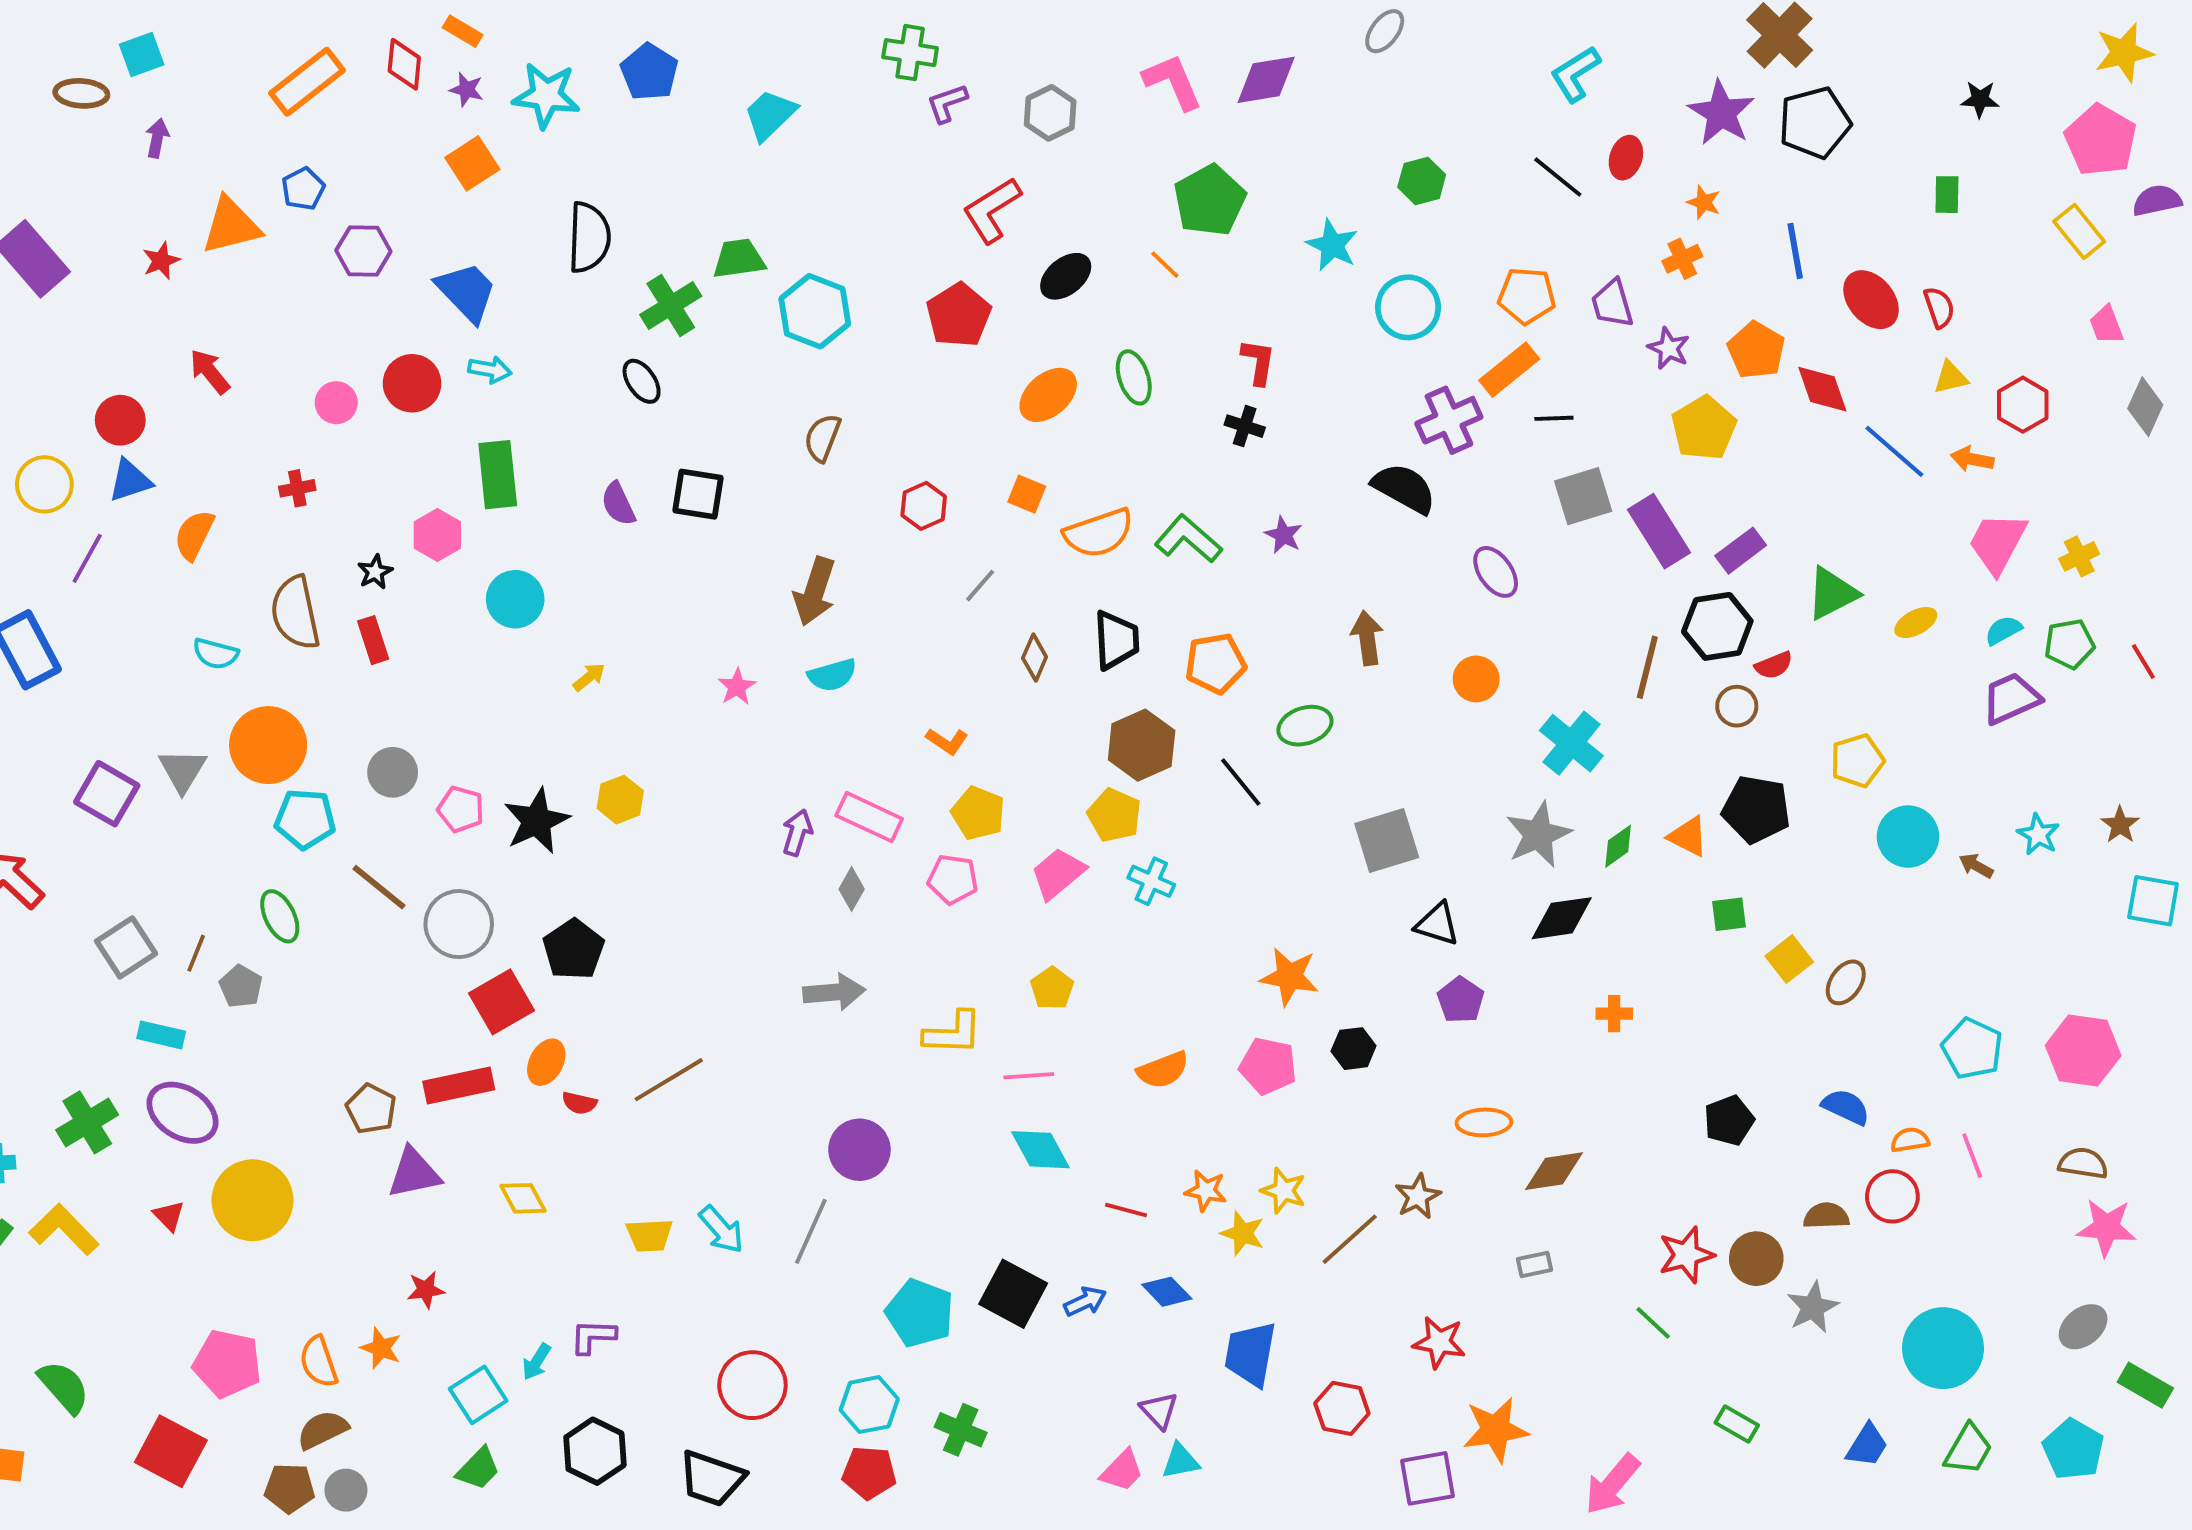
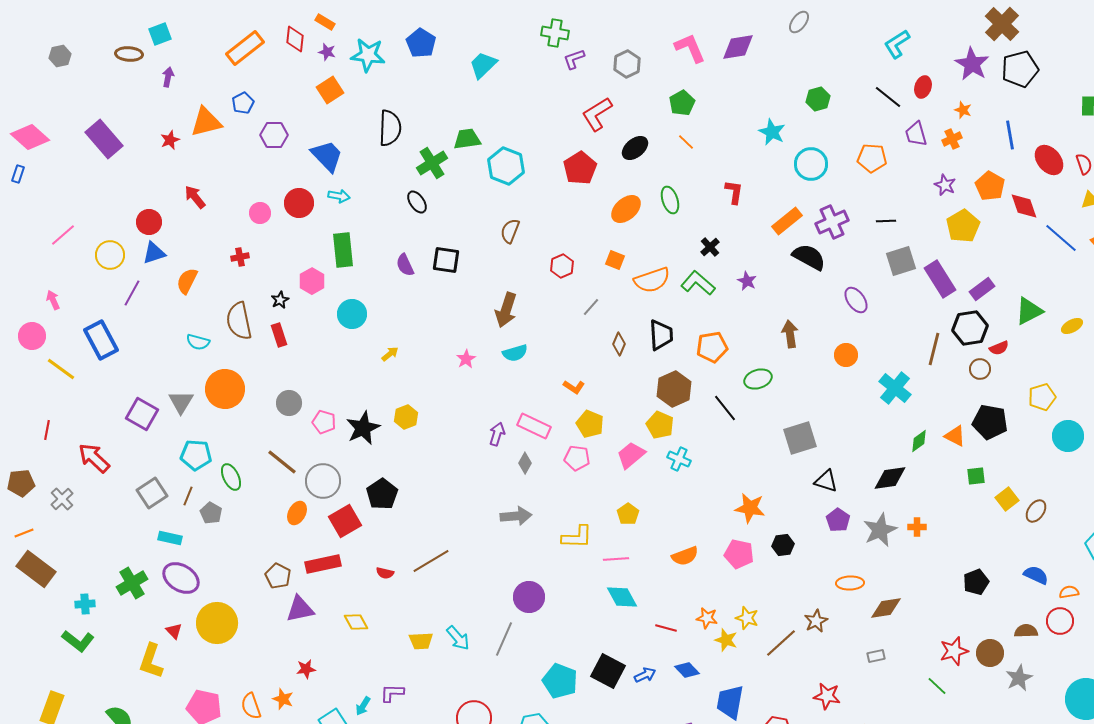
green pentagon: (1210, 200) -> (682, 103), moved, size x0.7
purple trapezoid: (1612, 303) -> (916, 134), moved
orange rectangle: (1509, 370) -> (787, 221), moved
black cross: (1245, 426) -> (710, 247), moved, turned 30
cyan pentagon: (305, 819) -> (196, 455), moved
gray star: (1538, 835) -> (880, 530), moved
orange ellipse: (546, 1062) -> (297, 513), moved
yellow L-shape: (64, 1229) -> (151, 661), moved, turned -117

